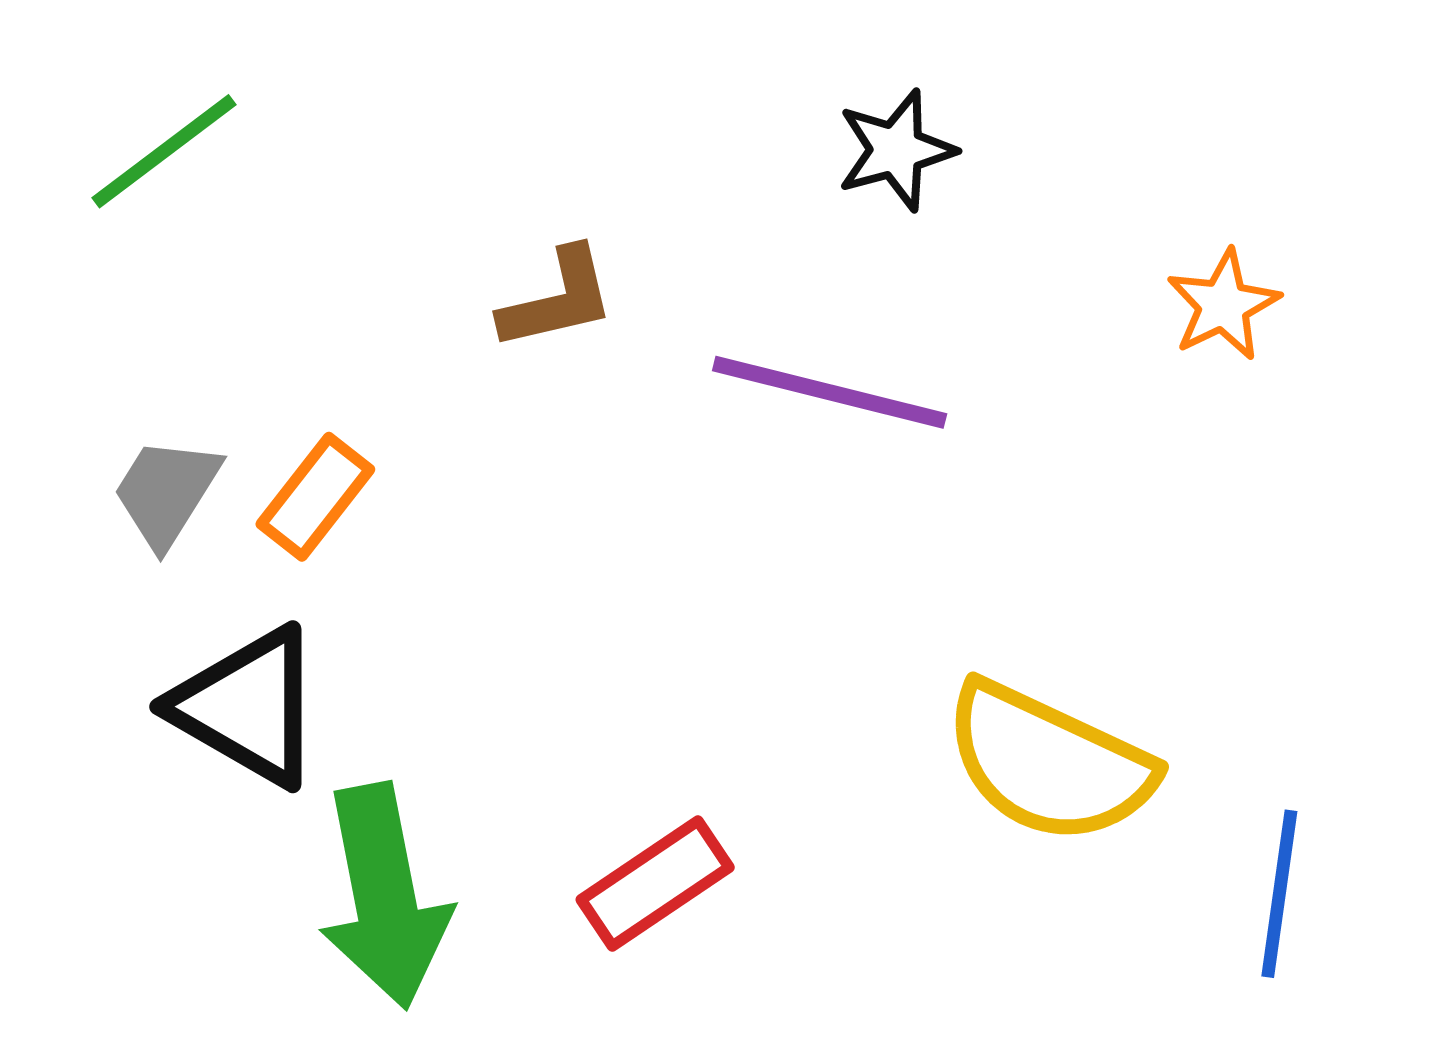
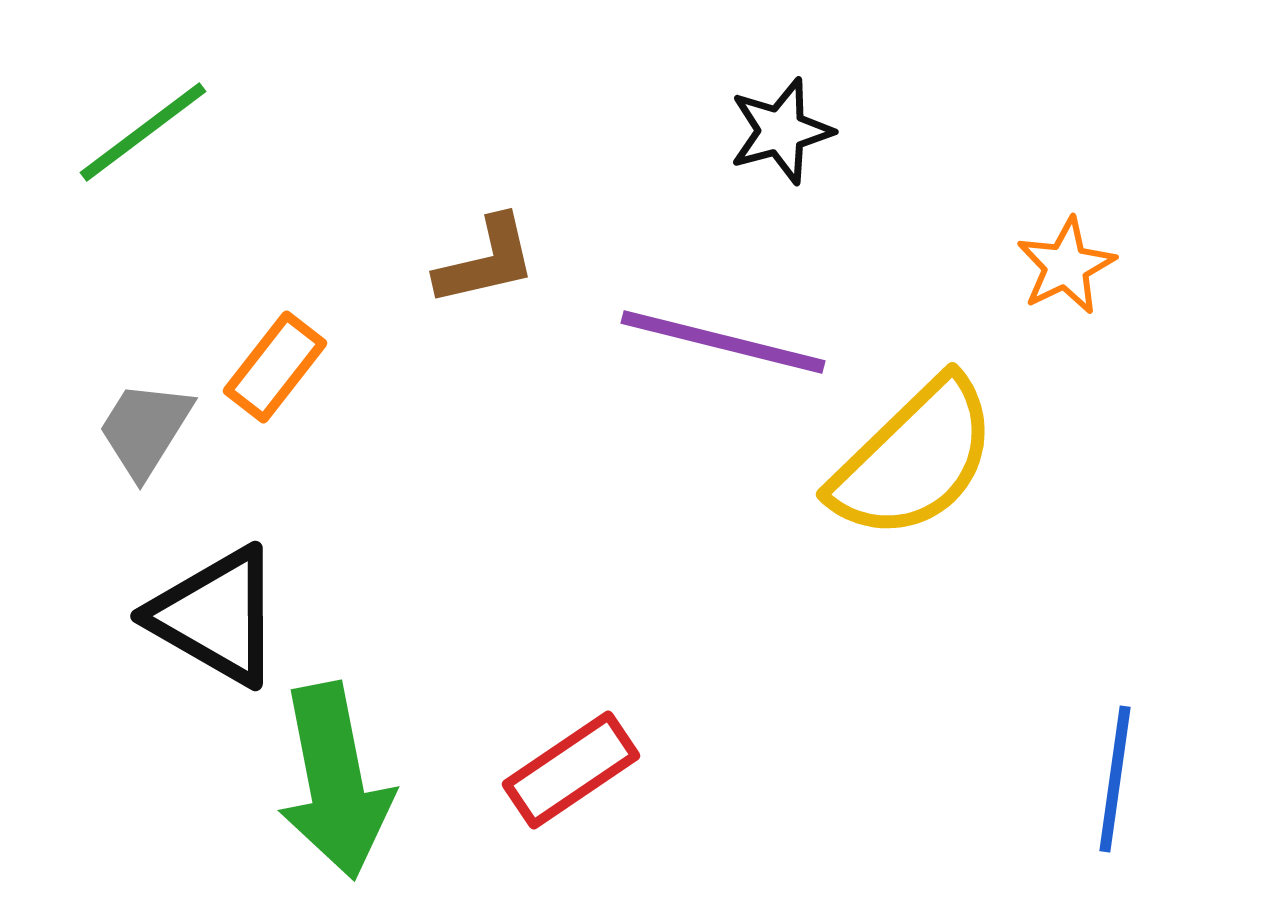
orange rectangle: (315, 497) -> (275, 367), moved
yellow semicircle: (1049, 763) -> (914, 459), moved, turned -69

